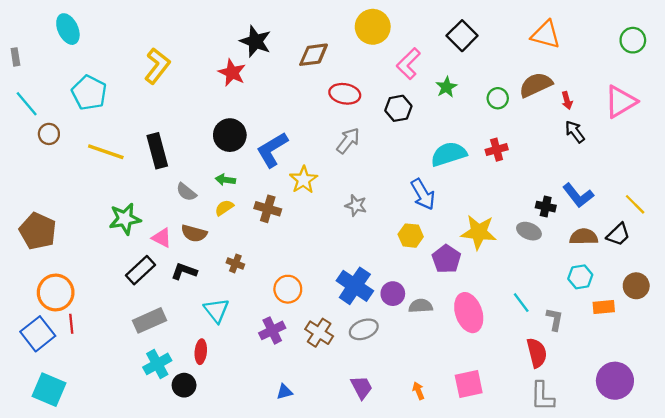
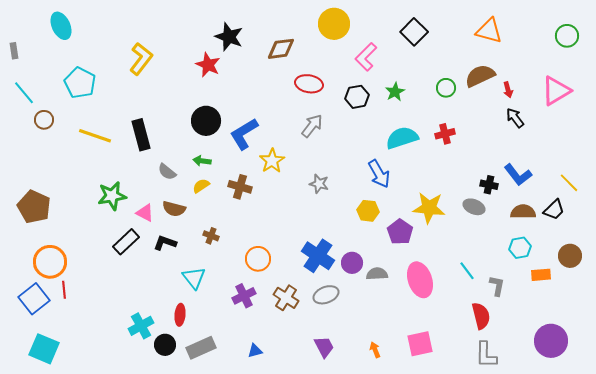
green star: (446, 87) -> (395, 92), moved
gray rectangle: (149, 320) -> (201, 348), moved

